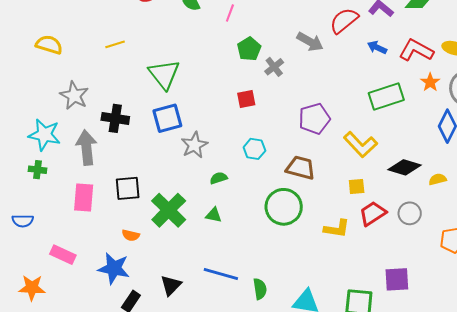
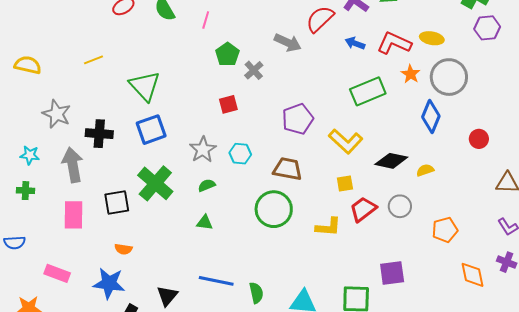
cyan star: (44, 135) -> (30, 155), size x0.6
gray star: (194, 145) -> (203, 150), moved
green cross: (169, 210) -> (155, 183), moved

